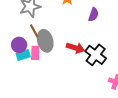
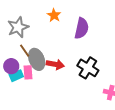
purple semicircle: (93, 15) -> (82, 28), size x1.5
red arrow: (75, 48) -> (55, 64), moved

